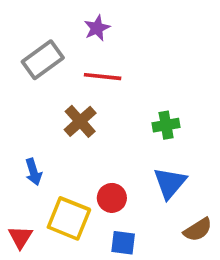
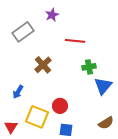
red line: (103, 77) -> (75, 41), moved
blue arrow: (33, 172) -> (18, 92), turned 48
blue triangle: (170, 183) -> (103, 86), moved

